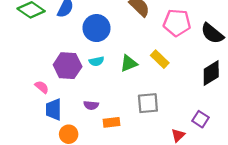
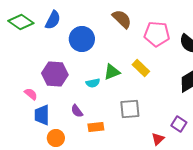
cyan semicircle: (96, 61) -> (93, 83), moved
purple semicircle: (91, 105) -> (77, 111), turned 48

